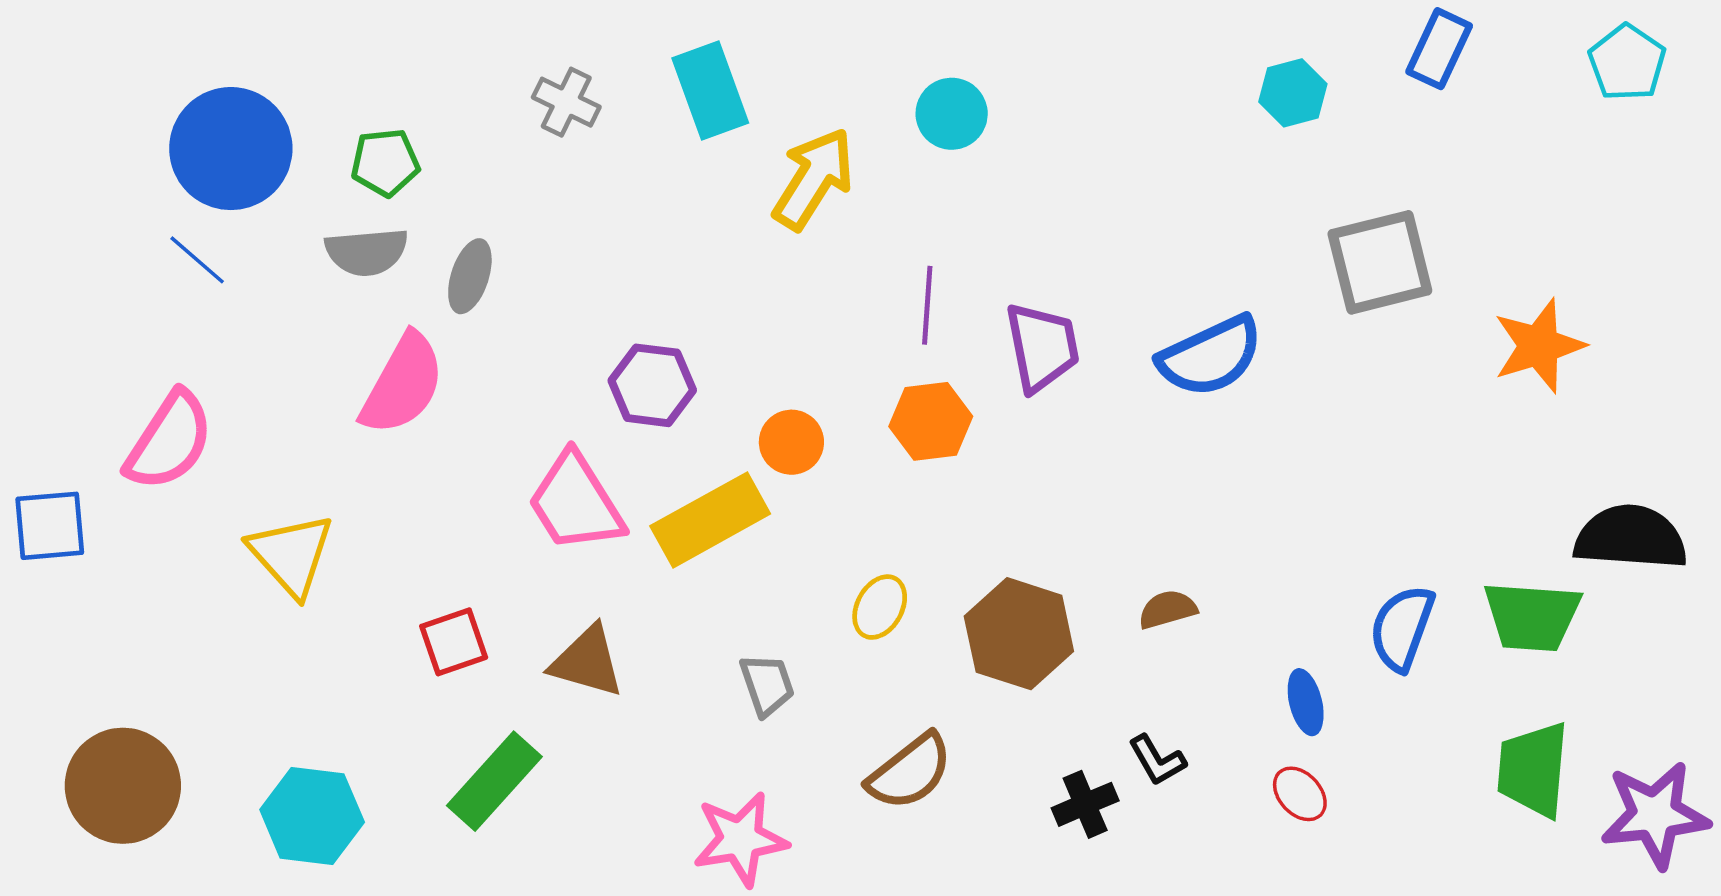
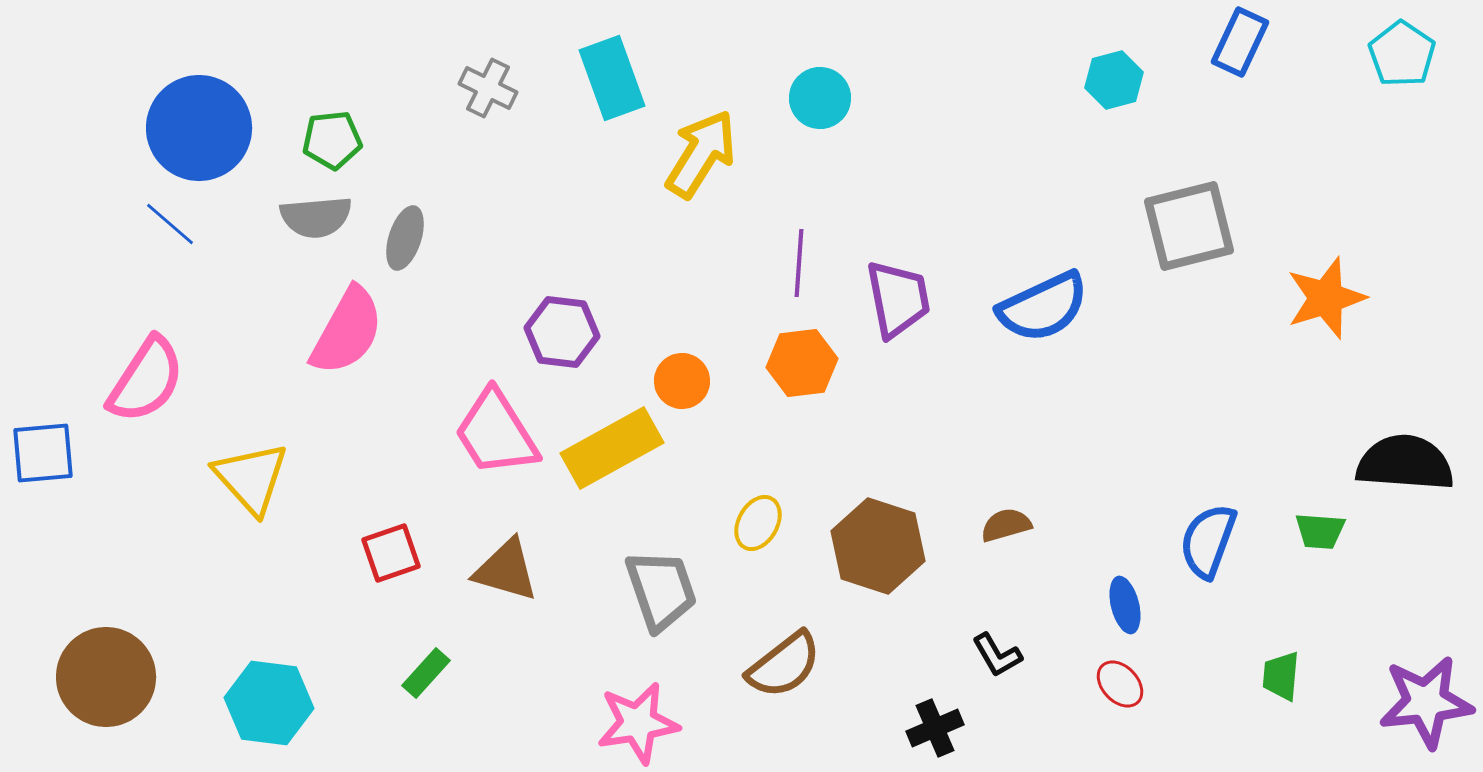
green trapezoid: (1532, 616) -> (1320, 531), size x0.6
gray trapezoid: (767, 685) -> (661, 590), size x1.5
green trapezoid: (1533, 770) -> (1281, 676), moved, size x0.6
green rectangle: (494, 781) -> (426, 673), size x0.6
black cross: (1085, 804) -> (935, 728), moved

